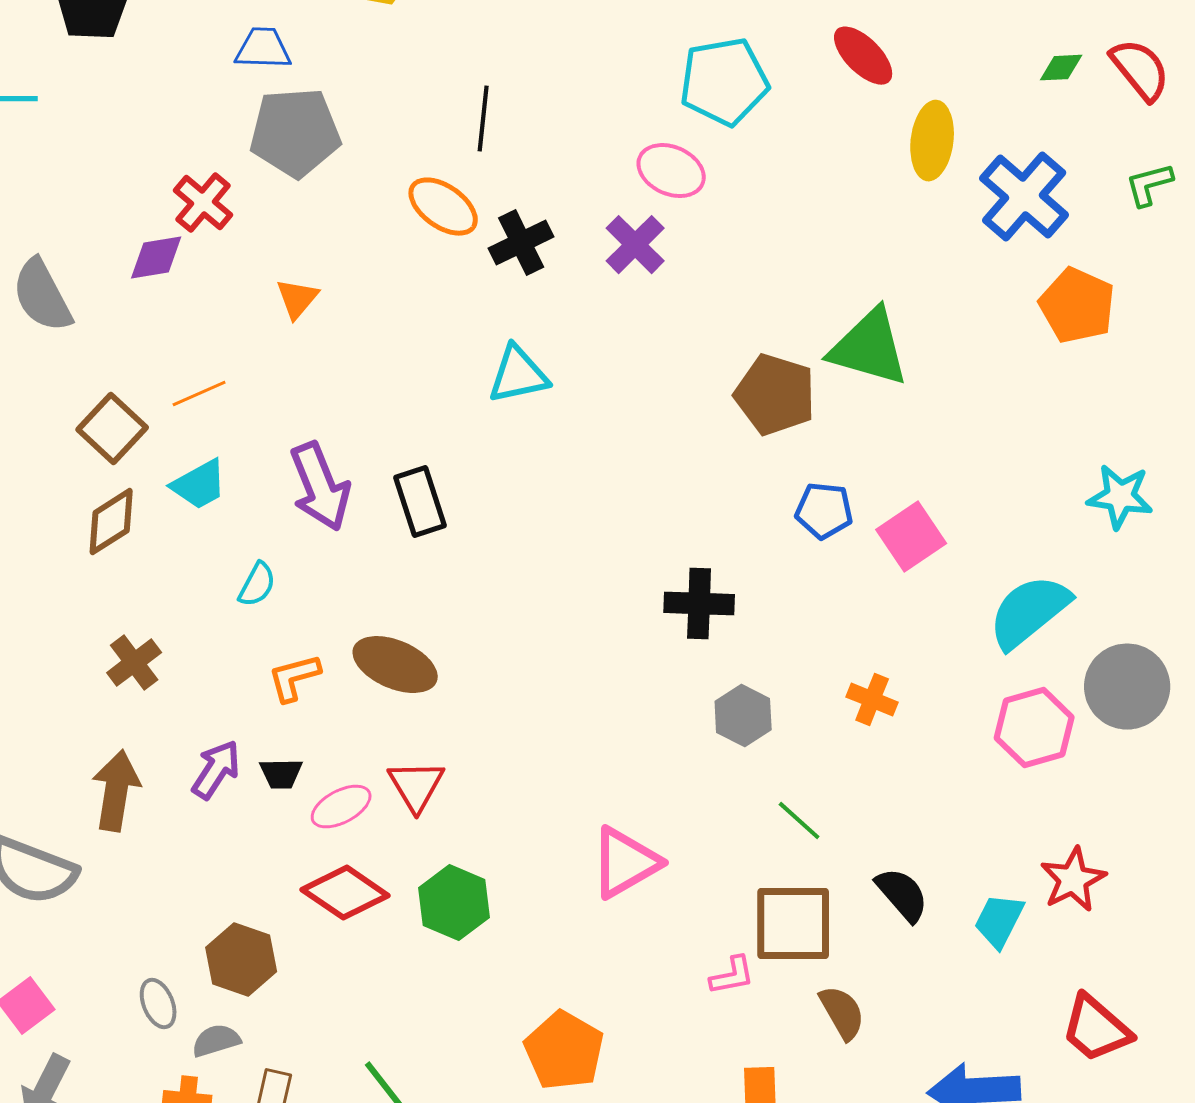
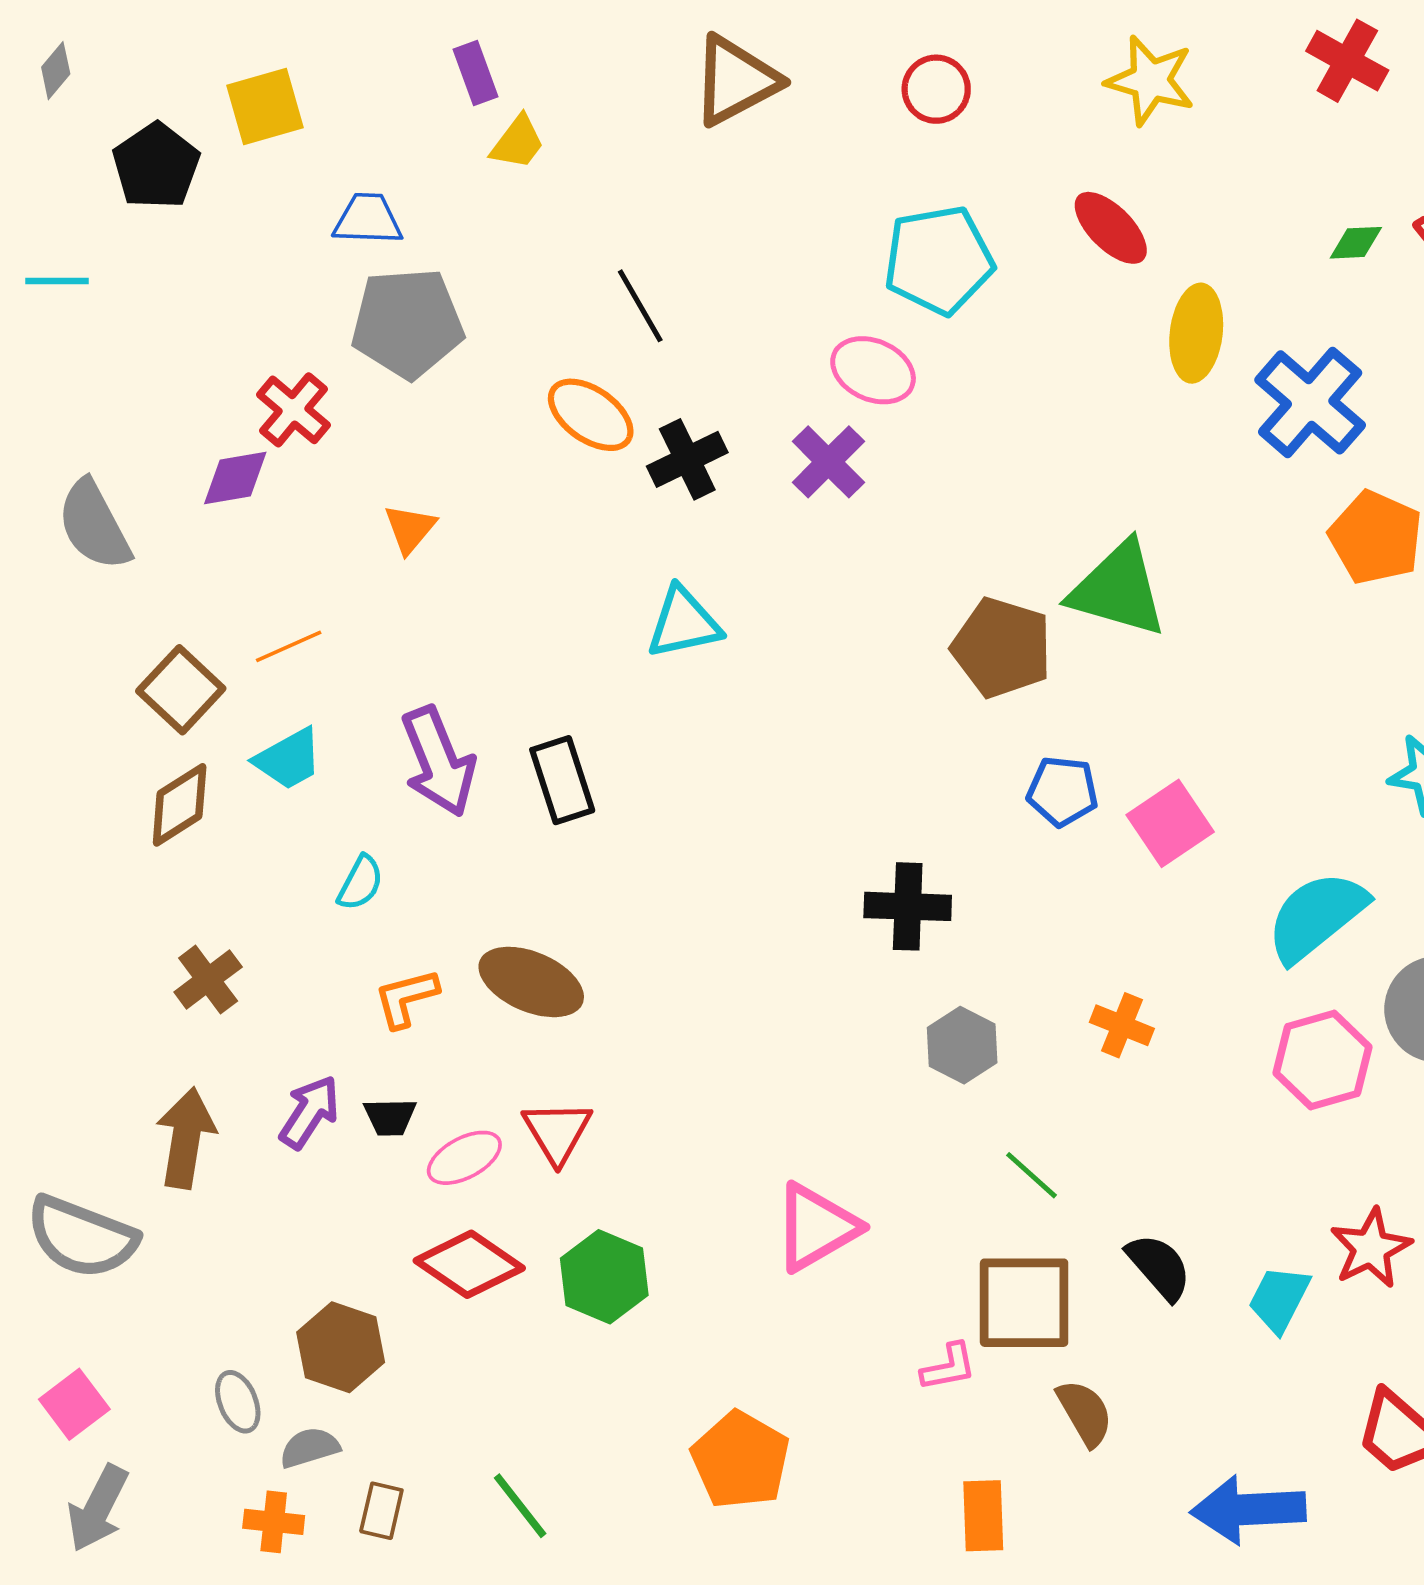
black line: (483, 119) -> (640, 306), turned -36

